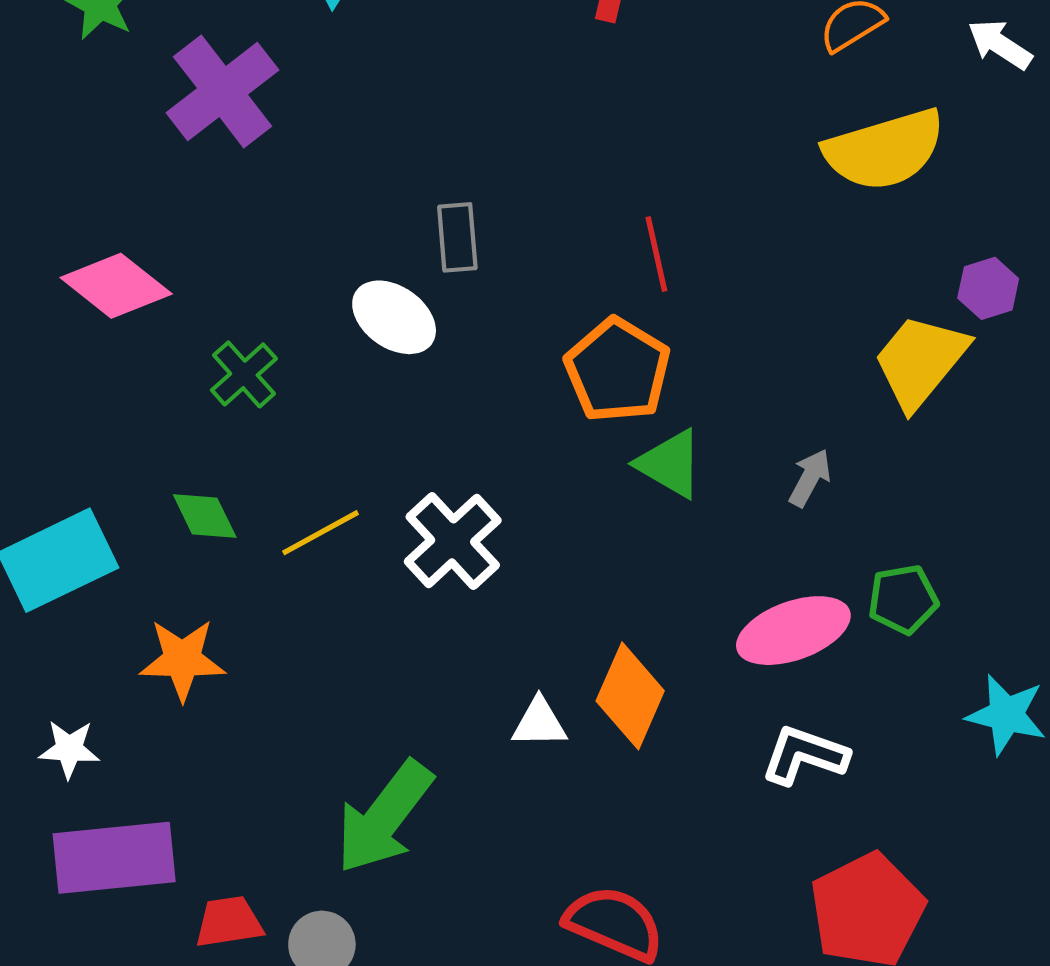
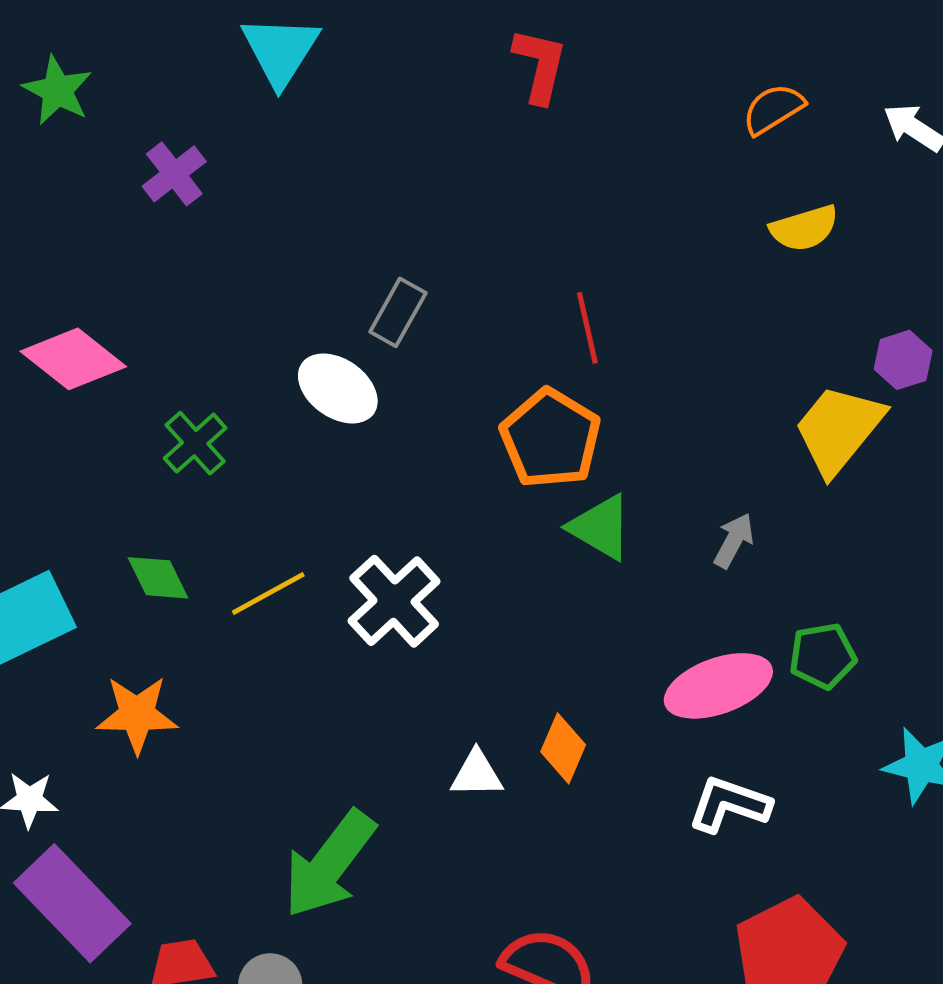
purple cross: (223, 91) -> (174, 174), size x0.6
yellow semicircle: (884, 150) -> (804, 228), size x0.6
gray rectangle: (457, 237) -> (398, 312), turned 34
orange diamond: (630, 696) -> (563, 748), size x0.7
purple rectangle: (114, 858) -> (72, 903), turned 52

